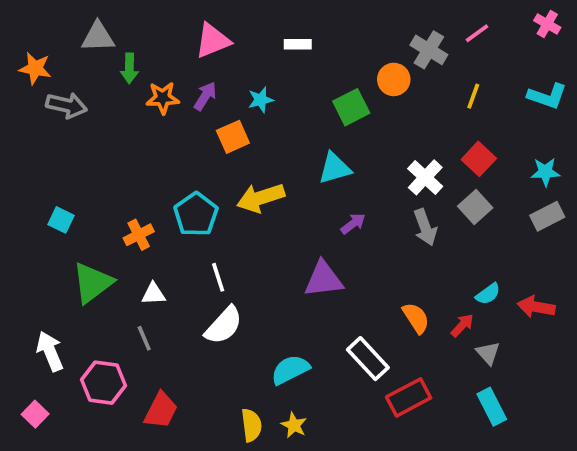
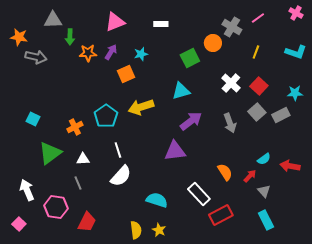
white cross: (425, 177) -> (231, 83), moved
gray rectangle: (547, 216) -> (281, 115), moved
purple arrow: (353, 224) -> (191, 121), size x1.6
cyan semicircle: (290, 370) -> (157, 200), turned 45

